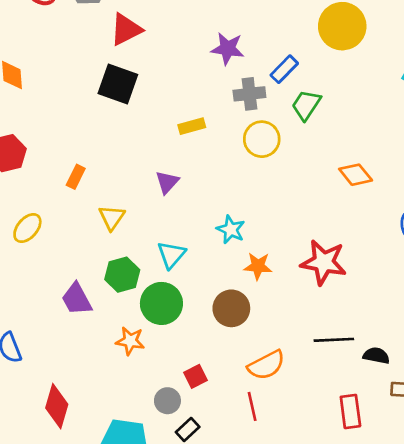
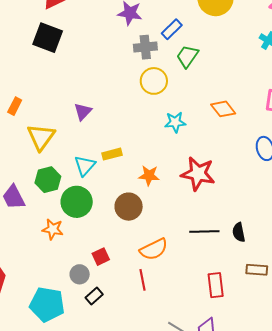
yellow rectangle: (192, 126) -> (112, 154), moved
yellow triangle: (112, 217) -> (41, 137), size x1.4
cyan star: (231, 230) -> (175, 122), moved, turned -30
black semicircle: (376, 356) -> (239, 232), moved, turned -114

